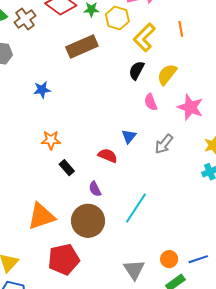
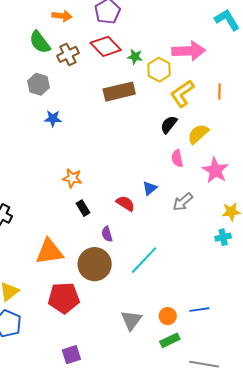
blue star: (42, 90) -> (53, 118), moved
blue line: (198, 259) -> (199, 310), moved

